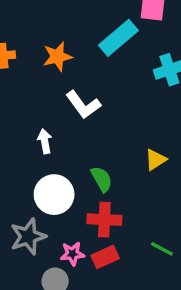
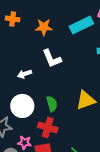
white arrow: (45, 141) -> (24, 74), turned -112
yellow triangle: (156, 160) -> (86, 100), size x1.5

